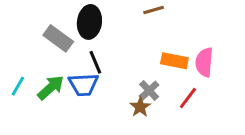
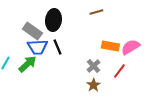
pink semicircle: (204, 62) -> (130, 47), turned 54
blue trapezoid: (84, 85) -> (37, 47), moved
brown star: (140, 107) -> (93, 85), moved

